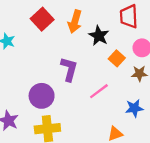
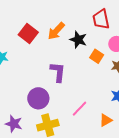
orange arrow: (75, 22) -> (56, 31), turned 36
pink line: (99, 91) -> (80, 109), moved

